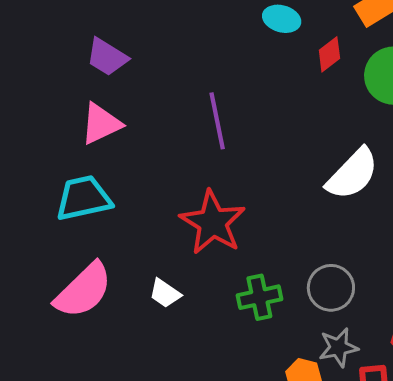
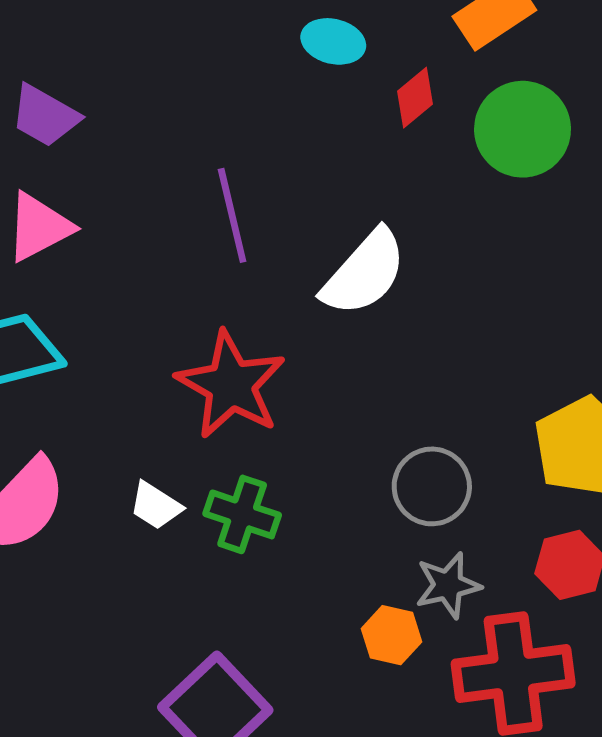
white semicircle: (352, 174) -> (364, 273), moved
green cross: (259, 297) -> (242, 514), moved, turned 33

